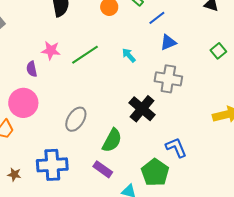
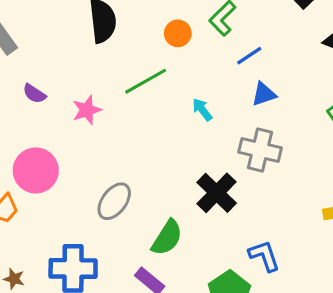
pink star: (51, 50) -> (87, 110), moved, turned -30
green line: (85, 55) -> (146, 81), moved
purple semicircle: (32, 69) -> (34, 94), moved, turned -49

